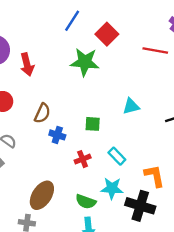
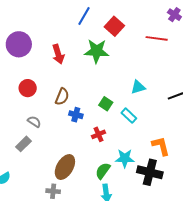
red arrow: (27, 65) -> (58, 54), moved
green square: (93, 124) -> (106, 104), turned 32
cyan rectangle: (117, 156) -> (129, 116), moved
green semicircle: (86, 202) -> (103, 171), turned 108

